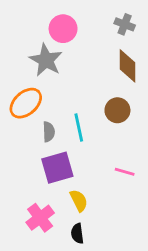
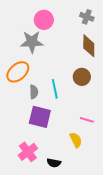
gray star: (46, 60) -> (32, 42), turned -30
purple square: (57, 168) -> (40, 117), turned 30
yellow semicircle: (79, 200) -> (76, 140), moved
black semicircle: (77, 233) -> (54, 163), turned -72

